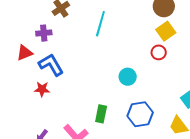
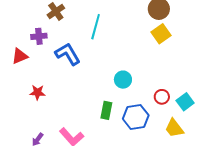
red circle: (159, 52) -> (162, 97), moved
blue L-shape: (51, 65) -> (68, 54), moved
green rectangle: (101, 114) -> (106, 110), moved

